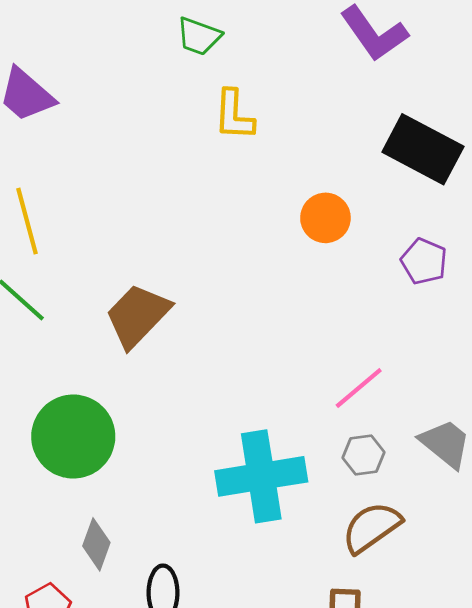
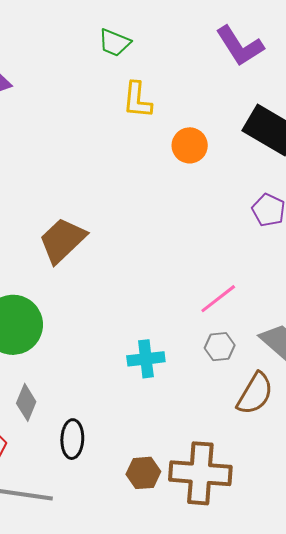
orange circle: (325, 218) -> (190, 145), moved
cyan cross: (261, 476) -> (146, 359), size x0.6
brown semicircle: (371, 527) -> (255, 394), moved, turned 153

